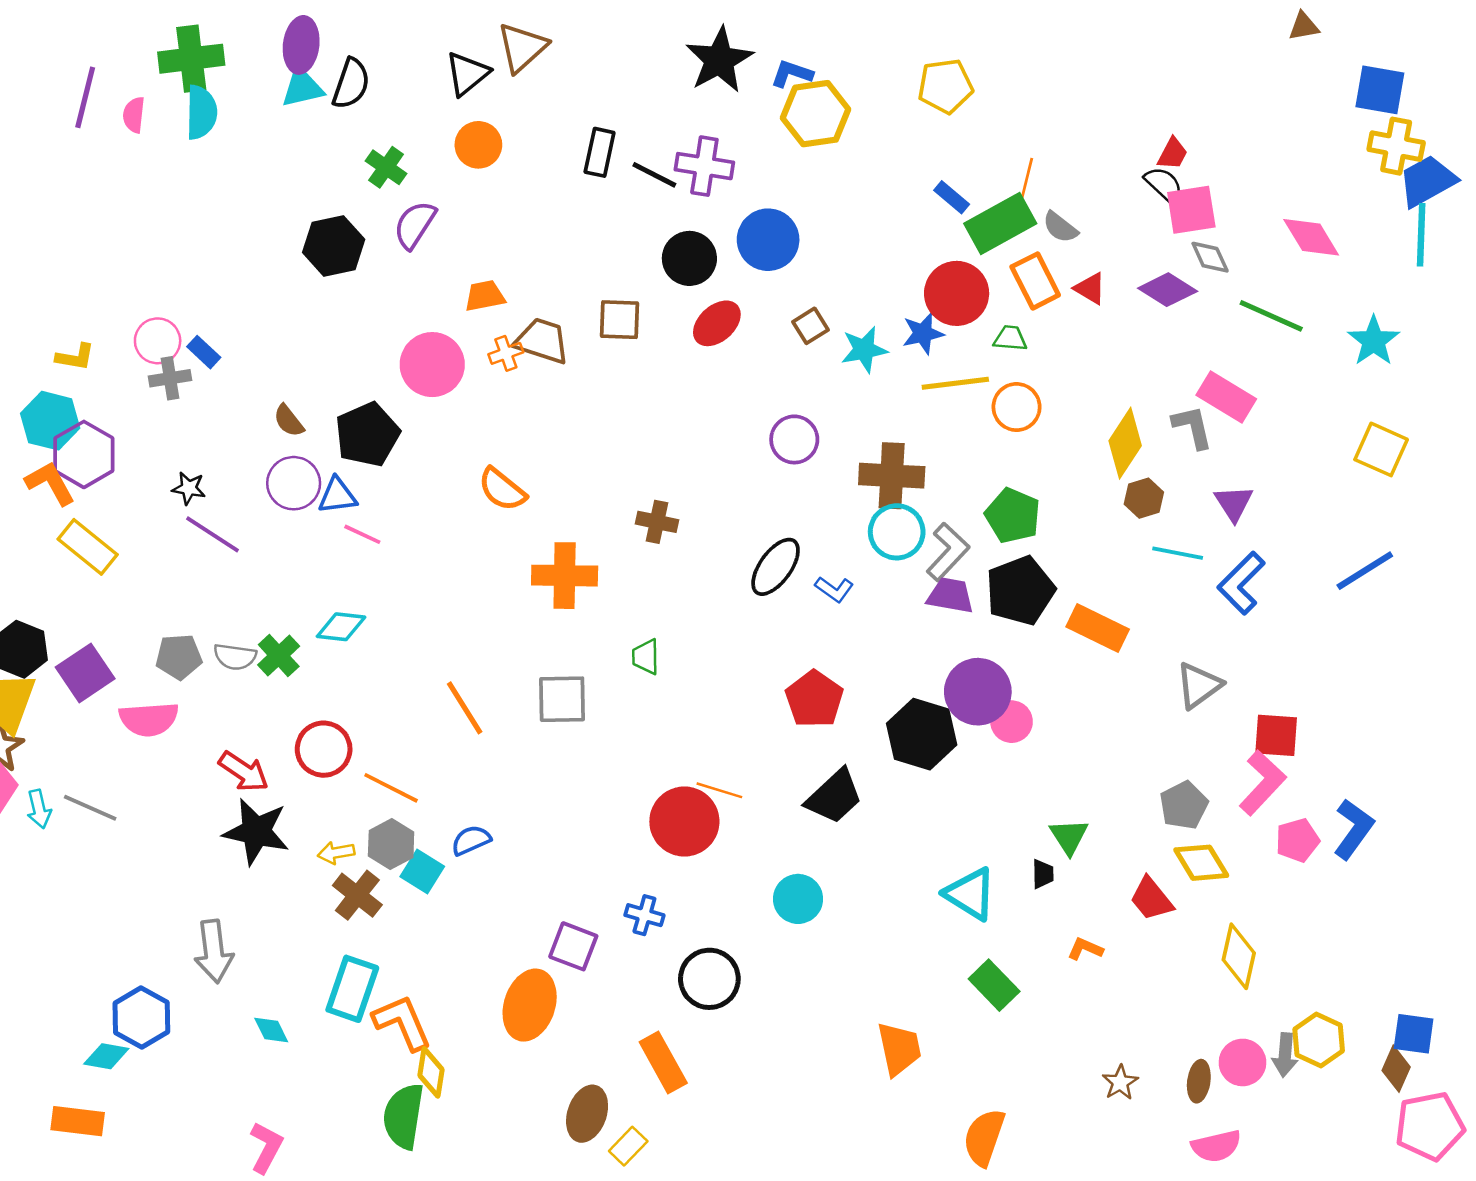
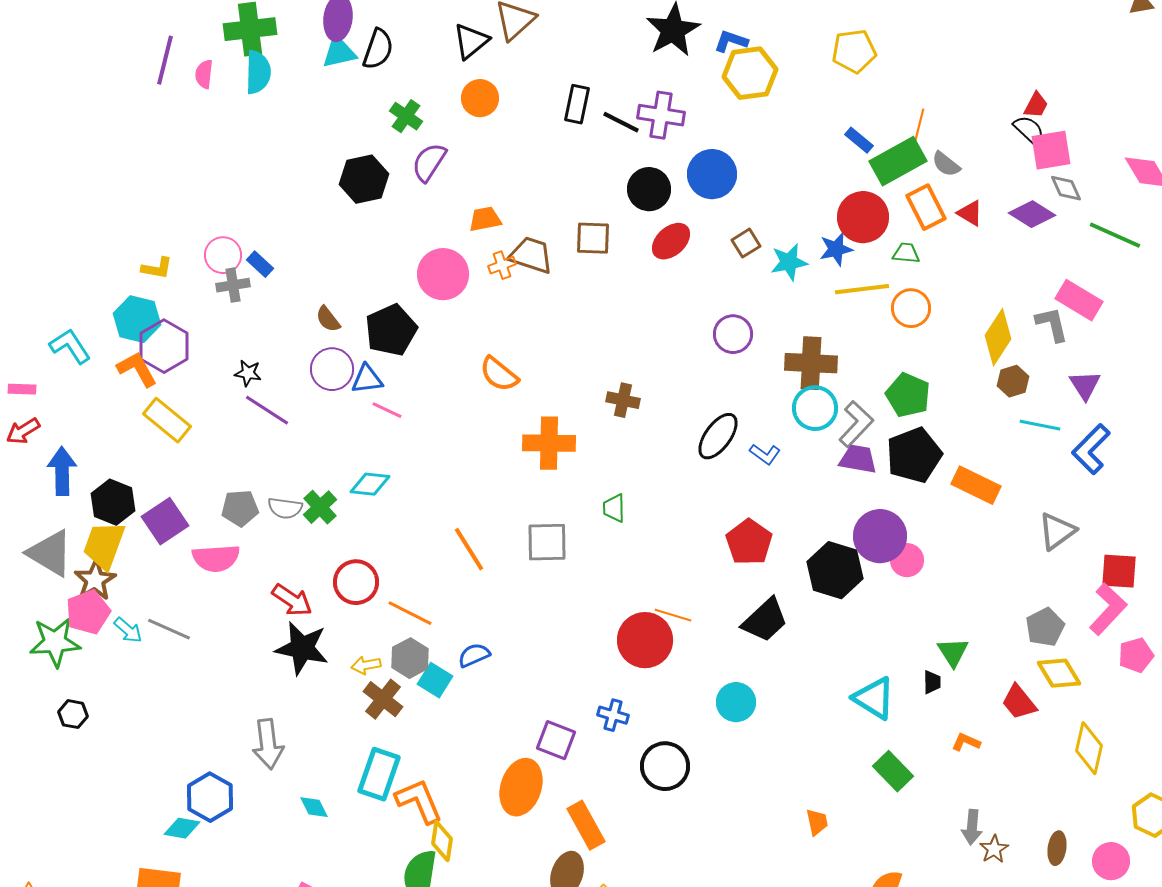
cyan arrow: (39, 809) -> (128, 630), turned -36
orange trapezoid: (899, 1049) -> (817, 822), size x0.6
gray arrow: (1285, 1055) -> (972, 827), moved
orange rectangle: (663, 1062) -> (586, 825), moved
pink circle: (1242, 1062) -> (1111, 861), moved

